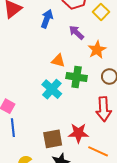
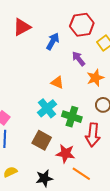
green cross: (77, 77) -> (72, 117), moved
brown square: (53, 139) -> (42, 140), moved, turned 30

